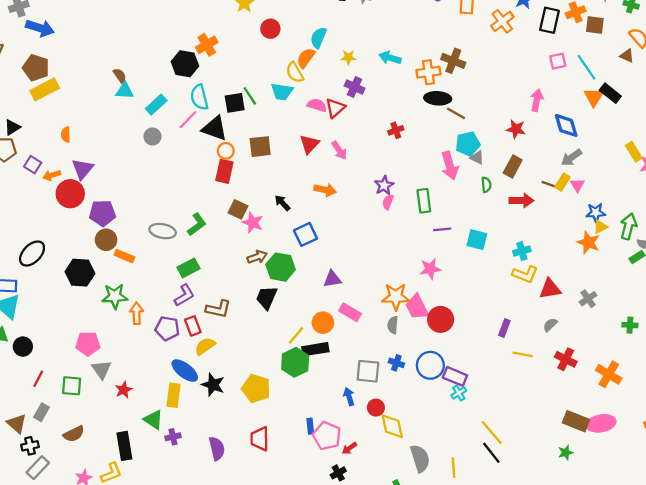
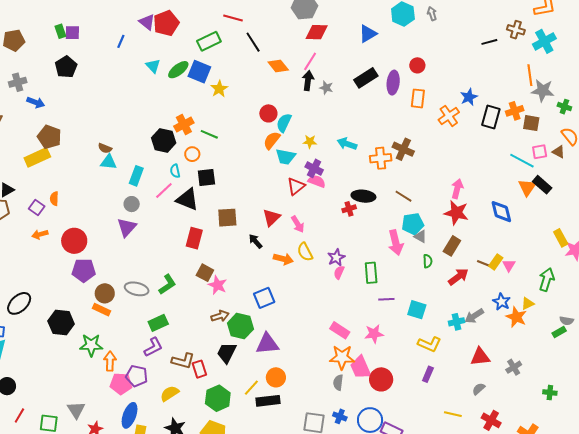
blue arrow: (40, 28) -> (36, 102), size x0.7
red circle: (270, 29) -> (268, 113), moved
pink square: (558, 61) -> (540, 152), moved
cyan line: (586, 67) -> (522, 161), turned -30
brown pentagon: (36, 68) -> (49, 137), moved
yellow semicircle: (295, 72) -> (305, 252), moved
brown semicircle: (120, 76) -> (105, 148), turned 144
cyan trapezoid: (282, 92) -> (286, 157), moved
green line: (250, 96) -> (209, 134), moved, turned -36
cyan semicircle: (199, 97) -> (175, 171), size x0.6
black ellipse: (438, 98) -> (363, 196), moved
pink arrow: (537, 100) -> (457, 189), moved
cyan rectangle: (156, 105) -> (136, 176), turned -30
pink semicircle: (317, 105) -> (317, 181), moved
red star: (516, 129) -> (456, 213), size x1.4
orange circle: (226, 151) -> (192, 154), moved
gray arrow: (571, 158) -> (474, 316), moved
purple square: (33, 165) -> (37, 208), moved
purple triangle: (83, 169) -> (127, 227), moved
red circle: (70, 194) -> (74, 241), moved
red arrow: (522, 200) -> (458, 277), turned -40
black arrow: (282, 203) -> (255, 241), moved
blue star: (596, 213) -> (502, 302), moved, turned 30
green arrow: (628, 226) -> (547, 280), moved
brown circle: (106, 240) -> (105, 293), moved
yellow L-shape: (525, 274) -> (429, 344), moved
purple triangle: (332, 279) -> (267, 344), moved, size x1.4
pink rectangle: (350, 312) -> (340, 330), moved
red rectangle: (193, 326) -> (199, 369), moved
purple rectangle: (504, 328) -> (428, 374), moved
pink pentagon: (88, 344) -> (121, 384), moved
green hexagon: (295, 362) -> (218, 398), moved
blue ellipse: (185, 371) -> (130, 415), moved, turned 70

